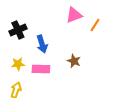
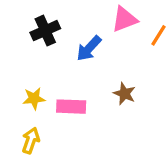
black cross: (18, 30) -> (45, 31), moved
blue arrow: (42, 44) -> (89, 48), moved, turned 60

